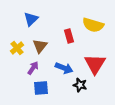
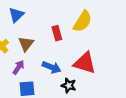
yellow semicircle: (93, 25) -> (83, 21), turned -75
red triangle: (95, 64) -> (85, 63), turned -45

